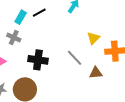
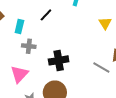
cyan rectangle: (21, 17) -> (19, 26), moved
gray line: (75, 58) -> (101, 67), moved

